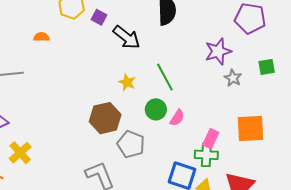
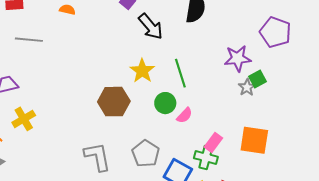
green square: (267, 67) -> (258, 79), moved, turned -30
yellow star: (127, 82) -> (142, 71), size x1.4
gray pentagon: (131, 144) -> (146, 154), moved

